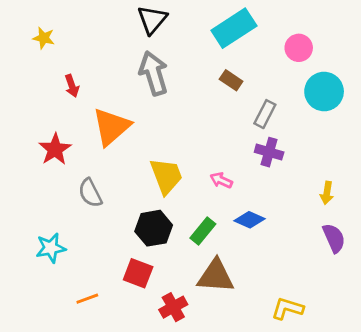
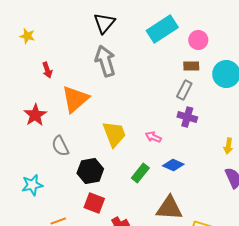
pink circle: (299, 48) -> (198, 40), moved
brown rectangle: (231, 80) -> (191, 66), moved, turned -35
black hexagon: (154, 228) -> (90, 171), moved
brown triangle: (216, 276) -> (169, 208), moved

